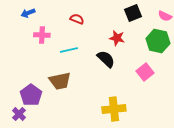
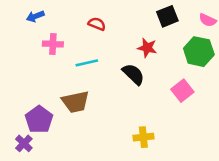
yellow cross: (114, 109) -> (143, 137), size x0.7

